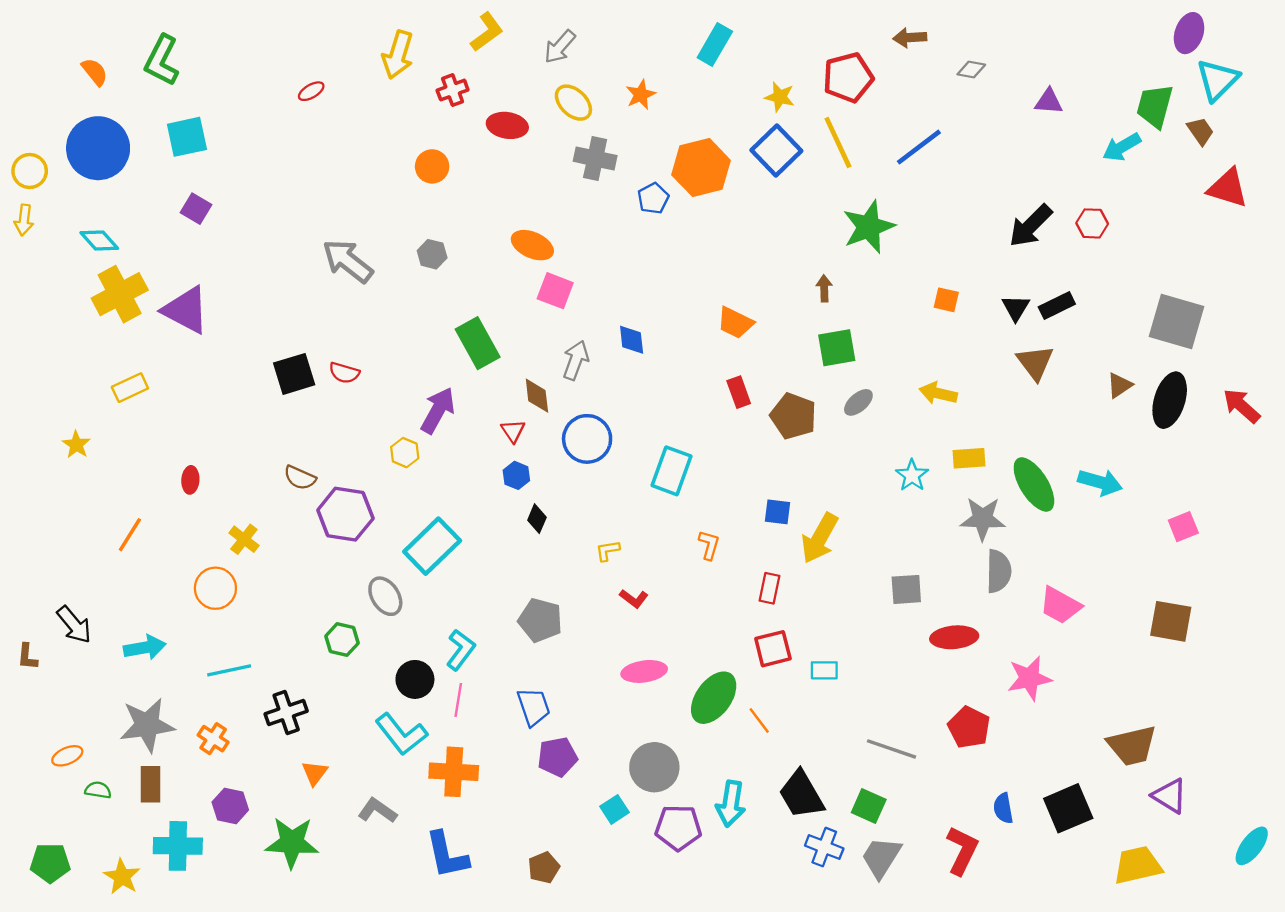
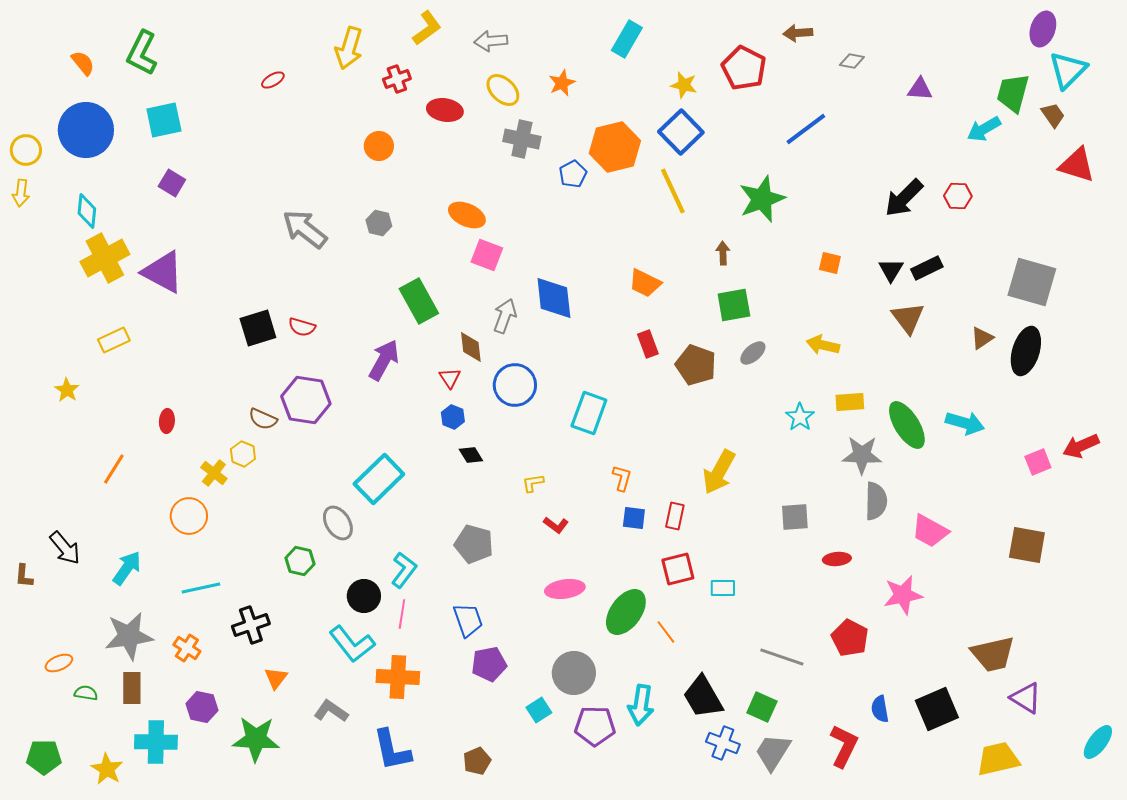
gray arrow: (560, 47) -> (491, 41), turned 44
red pentagon: (848, 78) -> (744, 68), turned -30
yellow line: (838, 142) -> (673, 191), moved
cyan diamond: (99, 241) -> (87, 211), turned 48
blue diamond: (632, 340) -> (554, 298), size x1.6
red arrow: (1241, 406) -> (1081, 446), moved, turned -66
yellow hexagon: (405, 453) -> (243, 454), moved
blue square: (777, 512) -> (634, 518), moved
purple hexagon: (345, 514) -> (306, 400), moved
black diamond: (537, 519) -> (471, 455), turned -55
red ellipse: (954, 637) -> (837, 559), size x0.7
cyan arrow: (145, 648) -> (127, 568), turned -45

